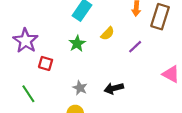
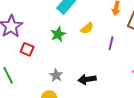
purple line: (135, 47) -> (111, 43), turned -40

